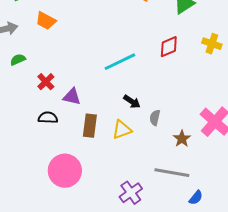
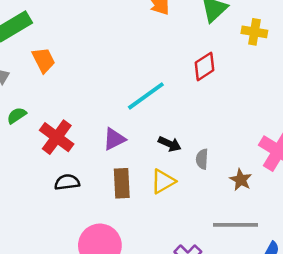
orange trapezoid: (46, 21) -> (44, 60), turned -135
yellow cross: (212, 44) -> (254, 32), moved
red cross: (46, 82) -> (57, 137), size x1.5
purple triangle: (72, 97) -> (114, 139), moved, turned -30

